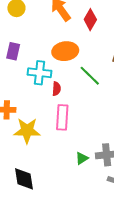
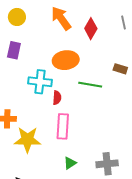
purple rectangle: (13, 51) -> (14, 50), moved
green line: (90, 76) -> (90, 85), turned -35
green triangle: (82, 158) -> (70, 163), moved

